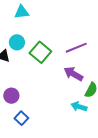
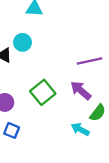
green square: (40, 52) -> (43, 92), moved
blue square: (21, 118) -> (12, 130), turned -32

